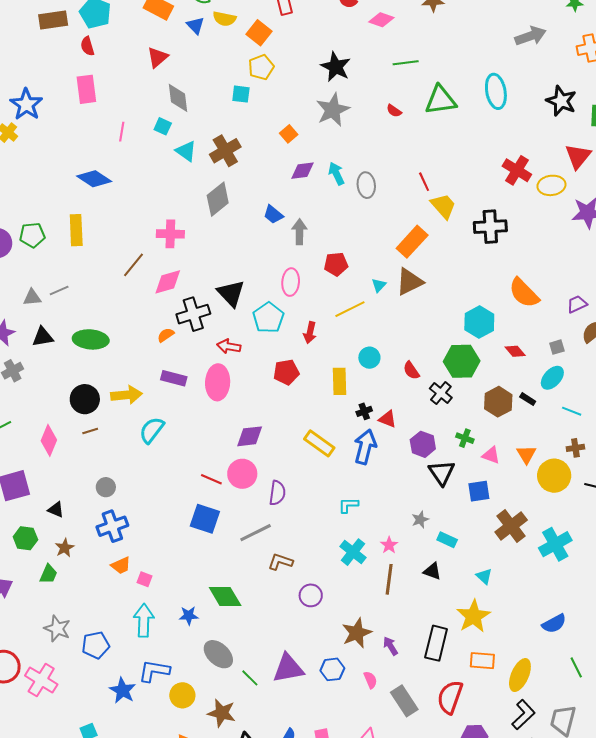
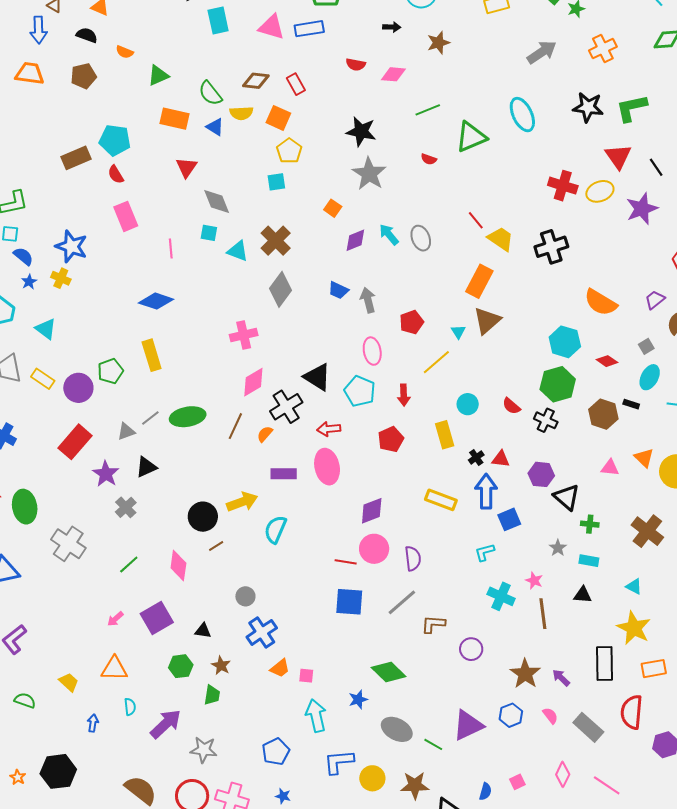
brown line: (134, 265) -> (235, 426), moved
green ellipse: (91, 339) -> (188, 417), moved
green cross: (465, 438) -> (590, 524), moved
blue square: (479, 491) -> (509, 519), moved
gray star: (57, 629) -> (204, 750), moved
blue star: (123, 690) -> (283, 796), moved, size x0.6

